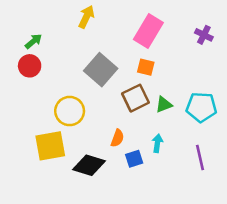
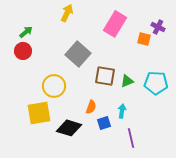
orange square: (146, 67) -> (144, 39), moved
brown square: (135, 98) -> (105, 76), turned 35
purple line: (200, 158) -> (131, 138), moved

